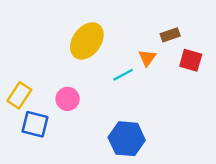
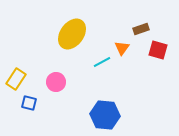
blue square: (35, 124) -> (29, 103), size x0.7

